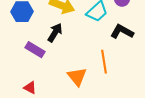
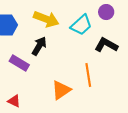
orange triangle: (77, 77) -> (61, 90), turned 35

